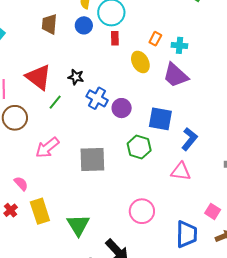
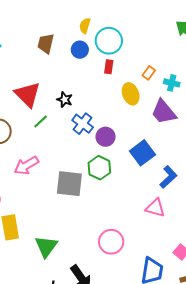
blue square: (160, 119) -> (142, 153), turned 35
green hexagon: (139, 147) -> (99, 168), moved

